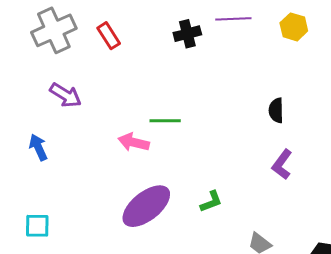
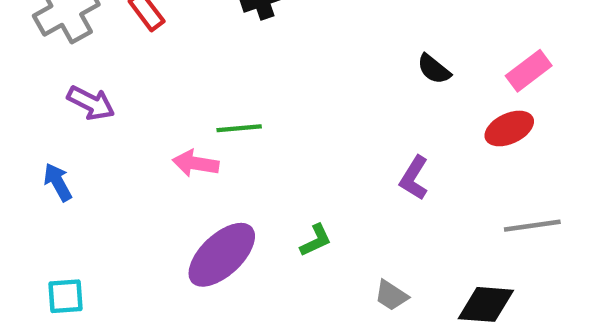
black semicircle: (276, 110) -> (434, 69), moved, turned -45

